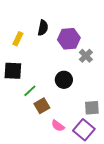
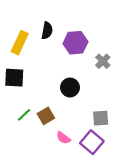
yellow rectangle: (18, 39) -> (20, 43), size x1.5
gray cross: (86, 56) -> (103, 61), moved
green line: (30, 91) -> (24, 115), moved

